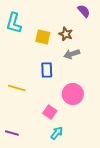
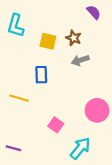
blue rectangle: (47, 70) -> (41, 75), moved
pink circle: (73, 94) -> (97, 110), moved
cyan arrow: (57, 133) -> (80, 148), moved, size x1.5

